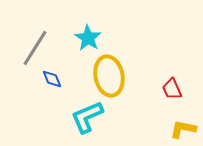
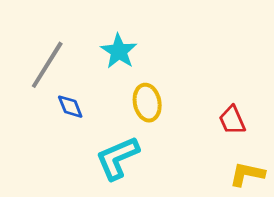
yellow ellipse: (109, 76) -> (147, 103), size x0.7

